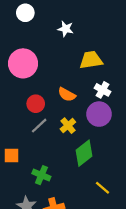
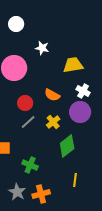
white star: (66, 29) -> (42, 48), moved
yellow line: (102, 188) -> (75, 180), moved, turned 56

